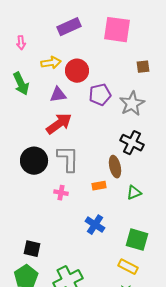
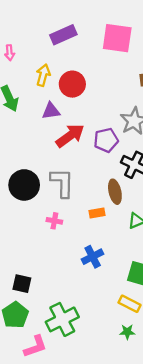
yellow arrow: (51, 63) -> (43, 75), turned -66
purple pentagon: (100, 95) -> (106, 140), moved
red arrow: (59, 124) -> (70, 136), moved
blue cross: (95, 225) -> (93, 257), turned 30

